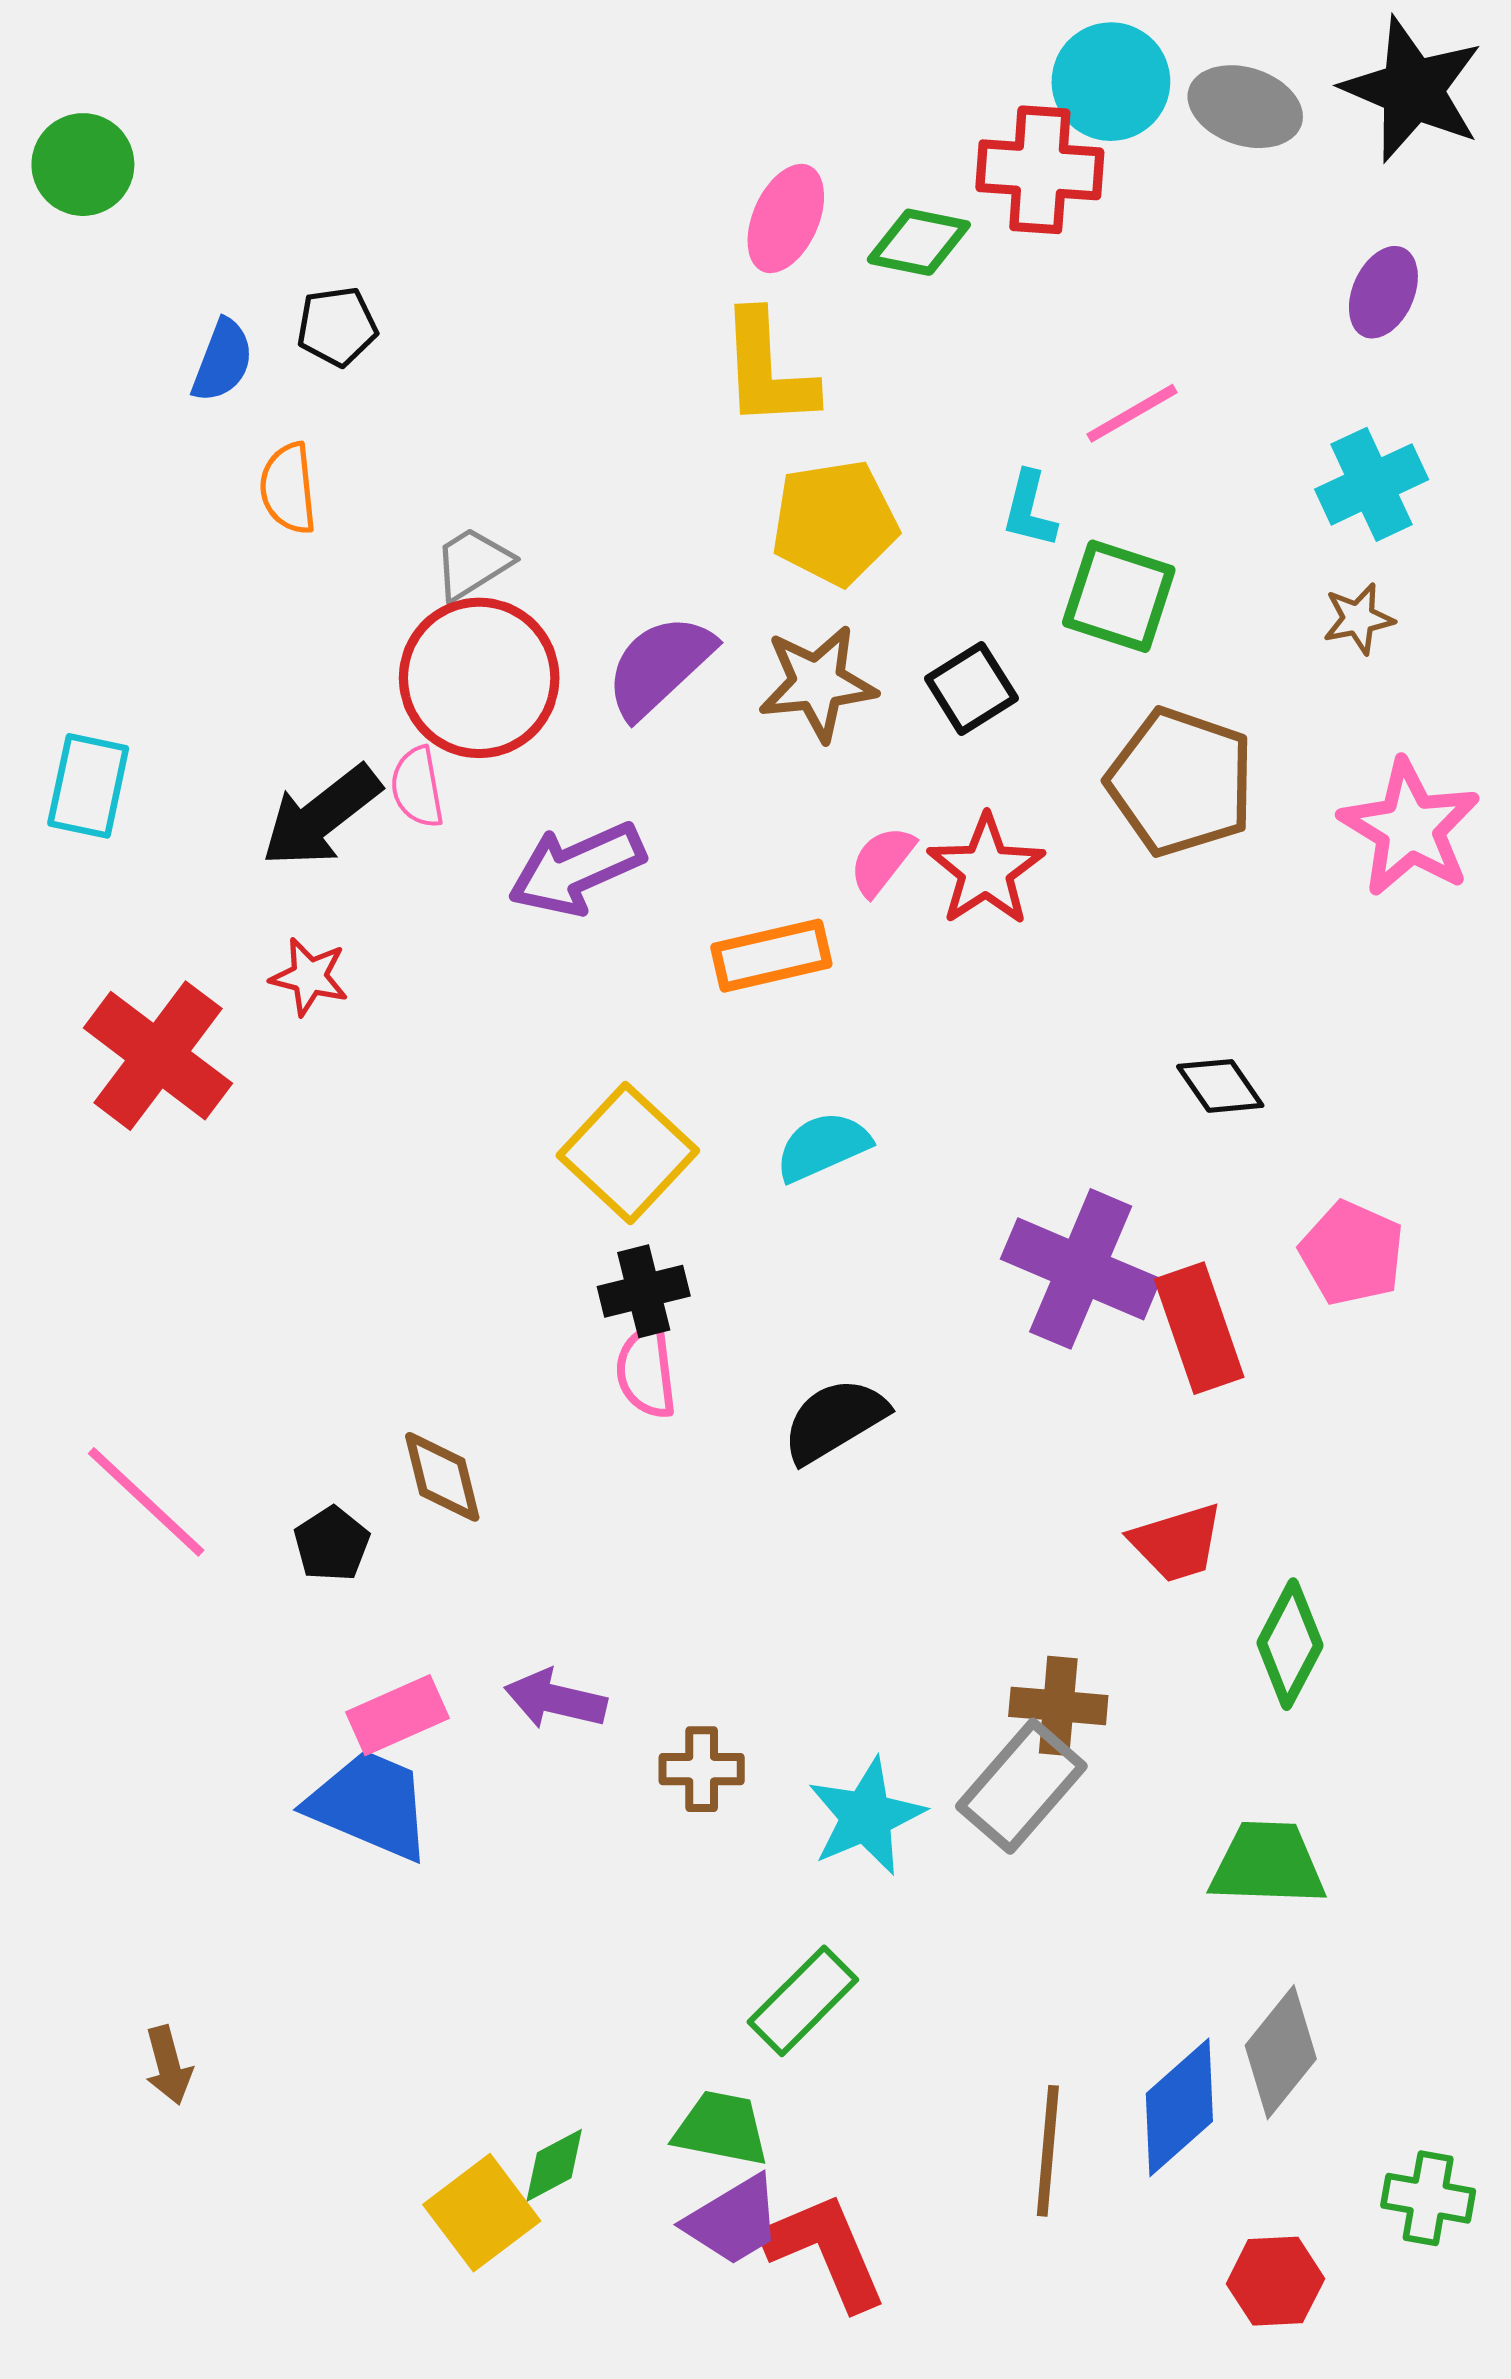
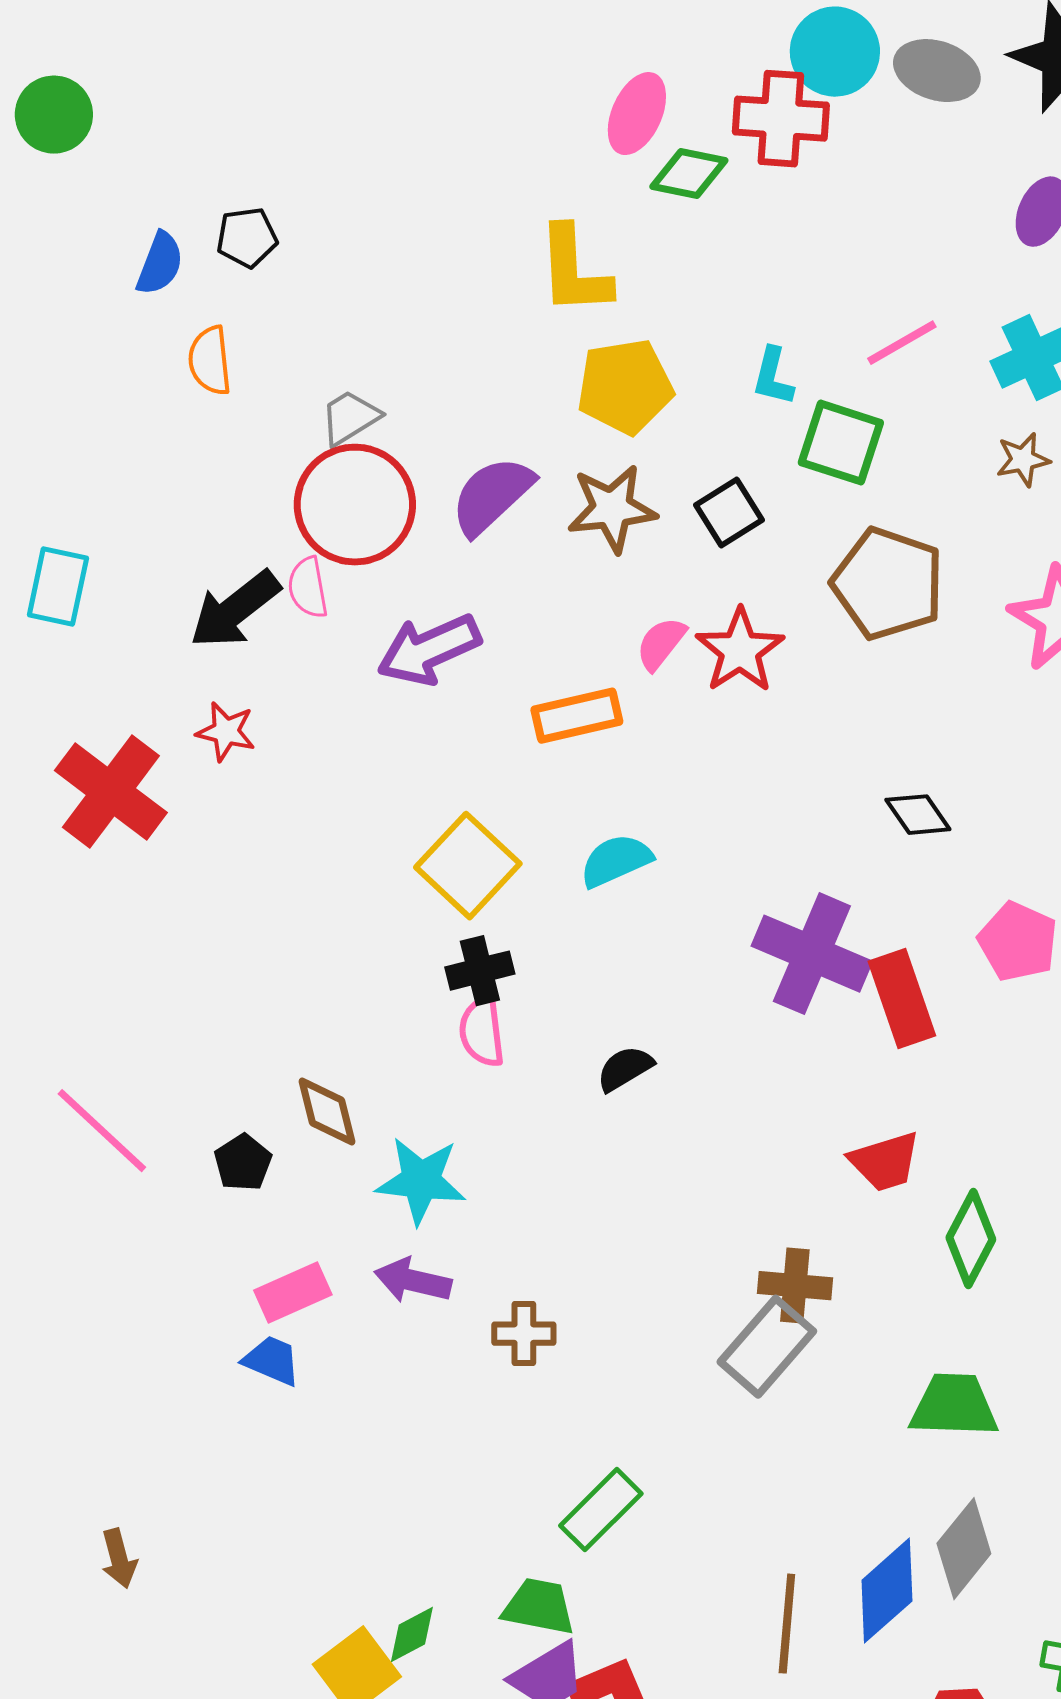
pink ellipse: (786, 219) -> (637, 114), moved
pink line: (1132, 413) -> (902, 343), moved
black semicircle: (835, 1420) -> (625, 1069), size x0.7
blue trapezoid: (370, 1805) -> (272, 1361), size x0.6
cyan star: (866, 1816) -> (421, 1181), moved, turned 30

